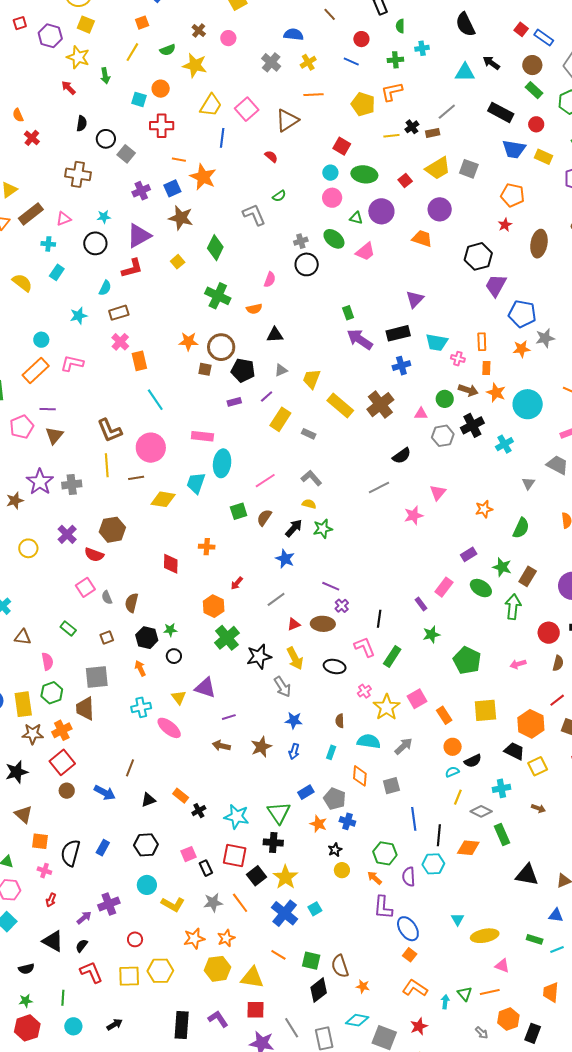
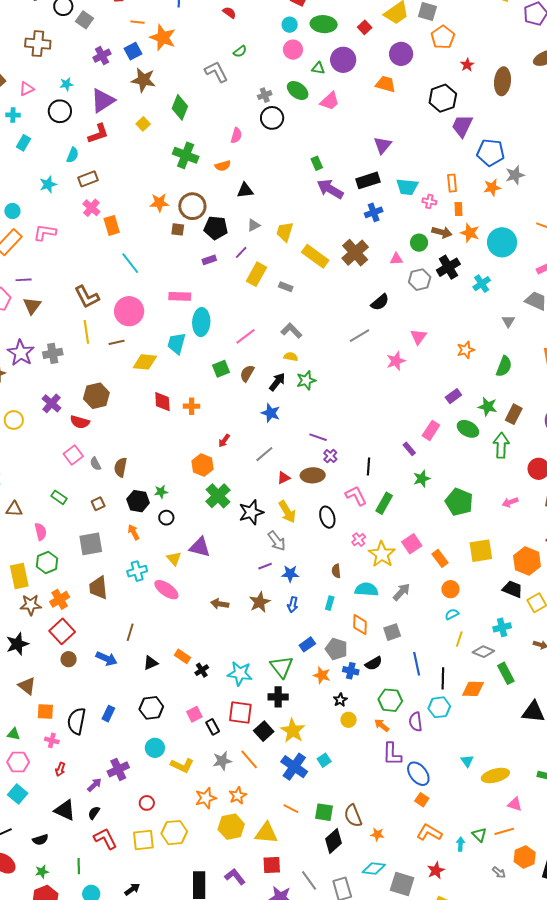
orange pentagon: (512, 195) -> (443, 37), moved, turned 30
red diamond: (171, 564) -> (162, 402), moved
black ellipse: (335, 666) -> (327, 517), turned 65
brown trapezoid: (85, 708) -> (98, 588), moved
purple line: (229, 717) -> (265, 566), moved
black semicircle: (473, 761) -> (374, 663), moved

